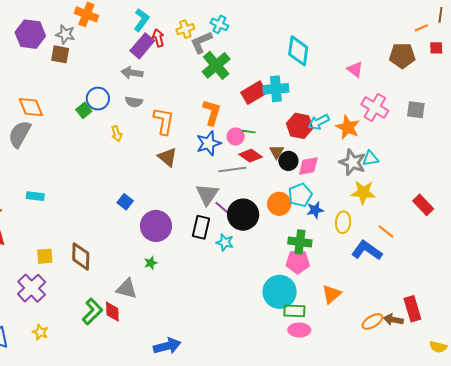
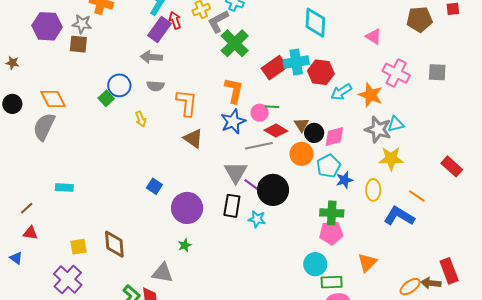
red hexagon: (300, 126) -> (321, 72), moved
orange circle: (279, 204) -> (302, 154), moved
cyan circle: (280, 292) -> (315, 264), size x0.7

